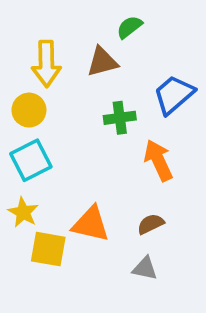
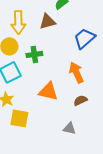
green cross: (120, 118) -> (34, 54), moved
orange triangle: (91, 224) -> (48, 91), moved
brown semicircle: (151, 224) -> (80, 100), moved

